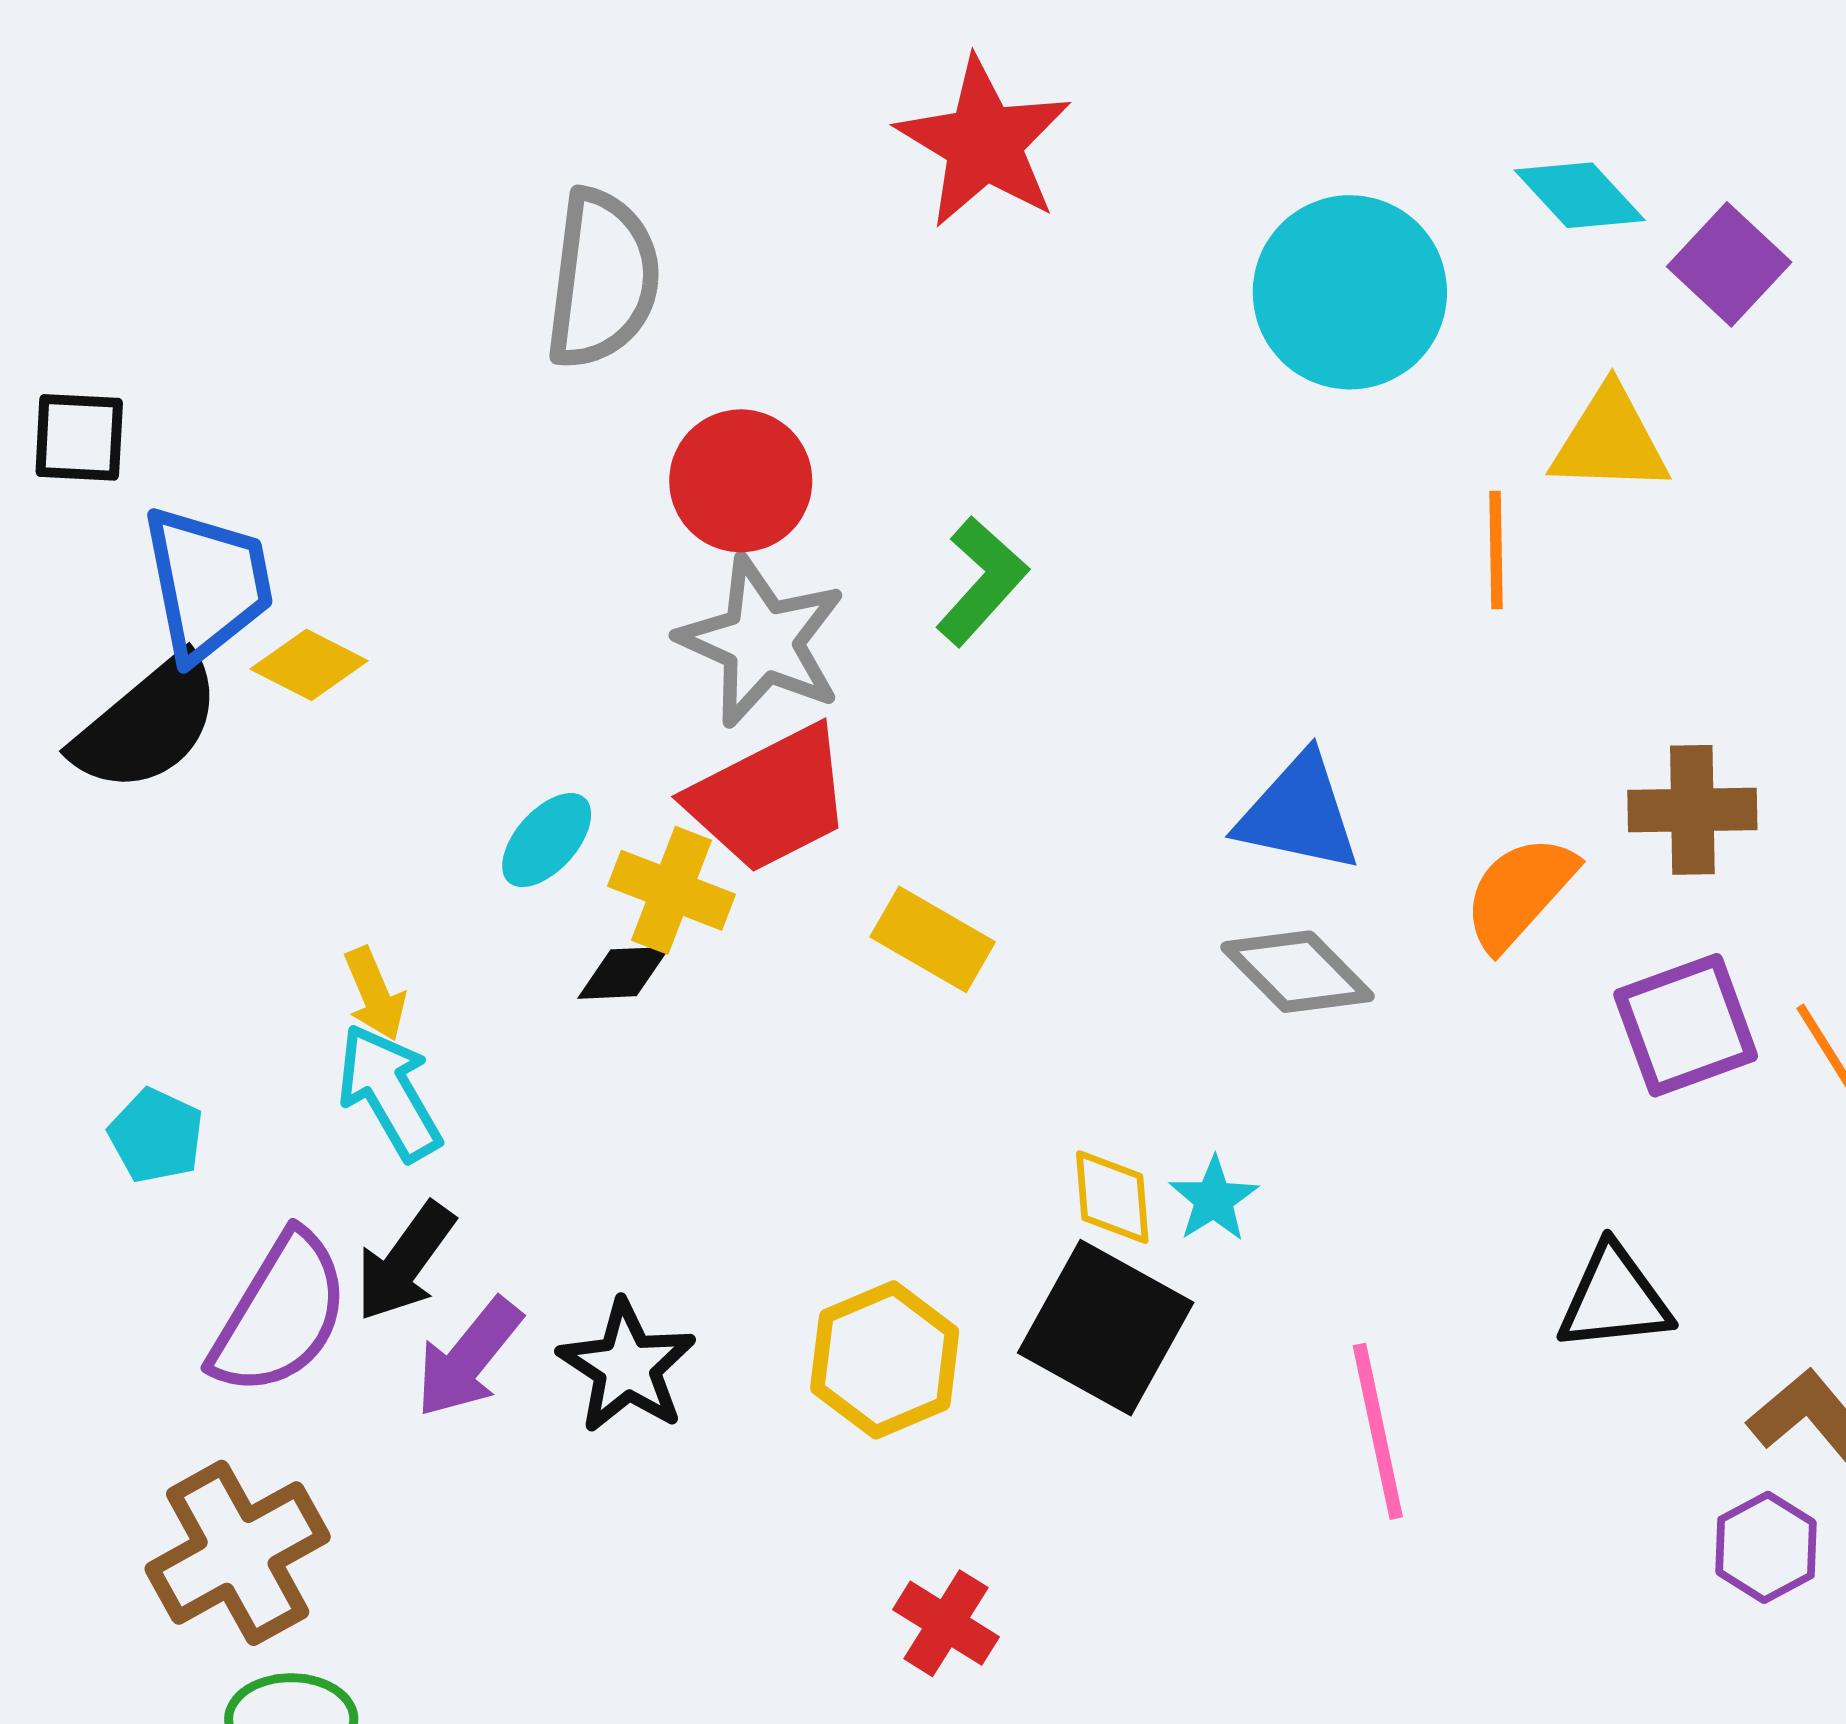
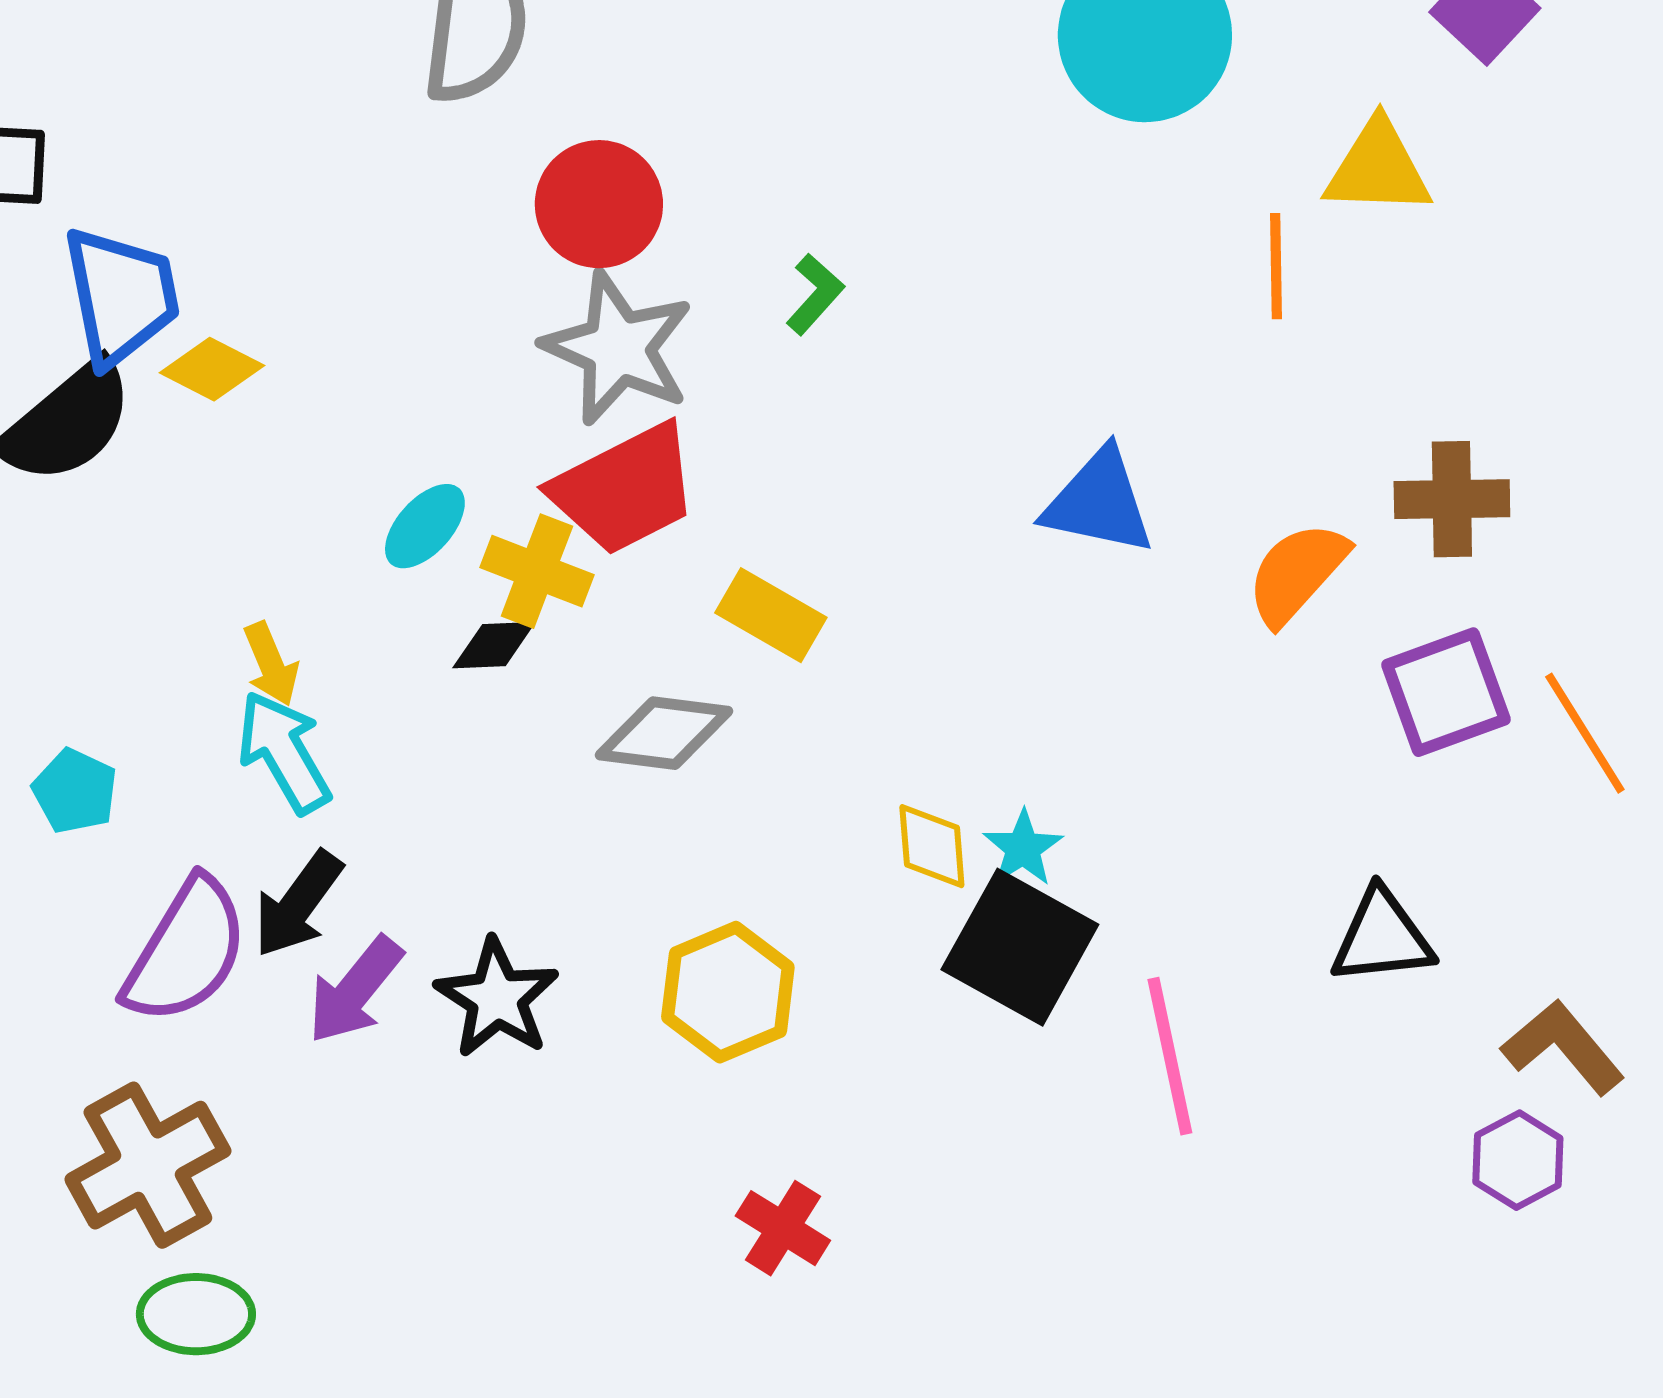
green L-shape: (982, 581) -> (815, 294), size x0.7
gray diamond: (1297, 972) -> (664, 733), moved, turned -38
black square: (1106, 1328) -> (1020, 947), moved

